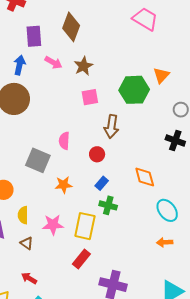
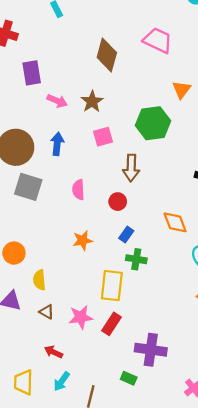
brown diamond: (71, 27) -> (107, 55), moved
blue arrow: (19, 65) -> (57, 144), moved
orange triangle: (161, 75) -> (182, 90), moved
gray square: (38, 160) -> (28, 187), moved
pink star: (53, 225) -> (81, 317), moved

